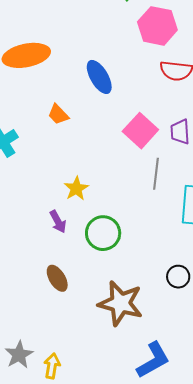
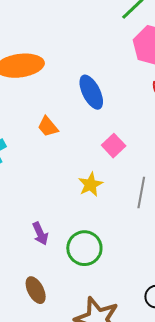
pink square: (140, 131) -> (114, 146), moved, size x0.7
yellow star: (76, 189) -> (90, 184), moved

